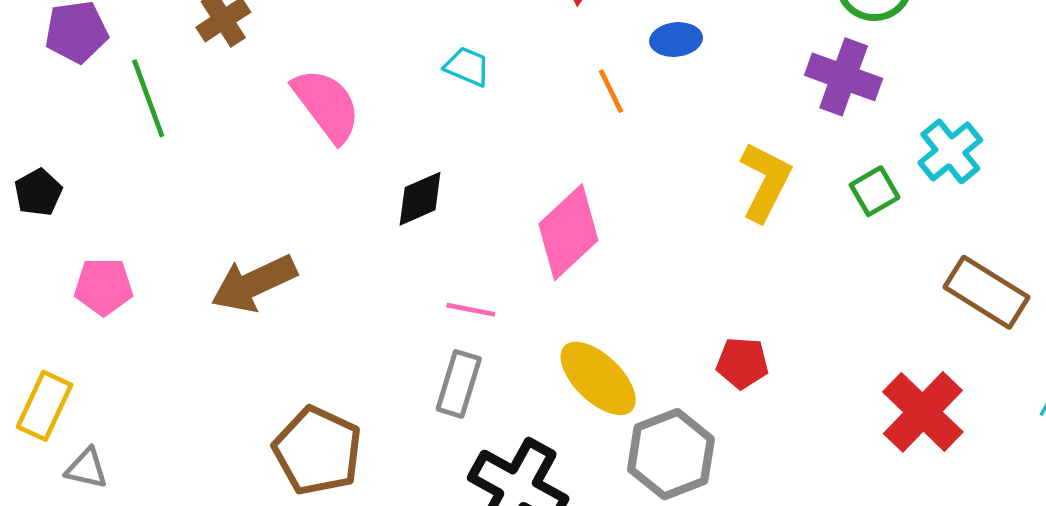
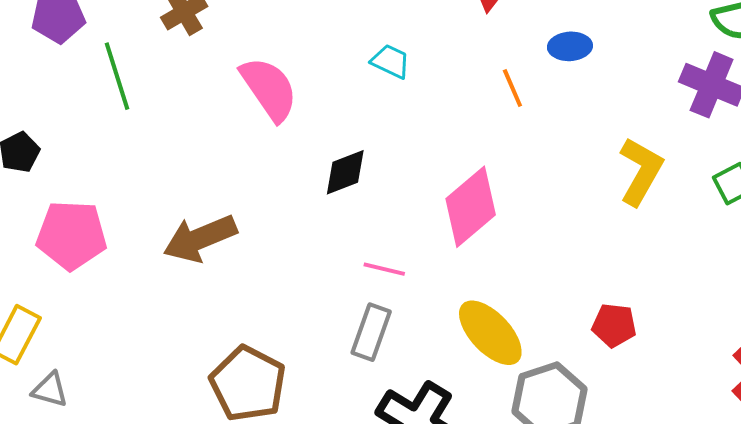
pink pentagon: (104, 287) -> (72, 235), size x1.4

